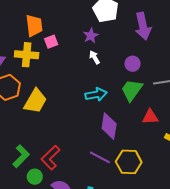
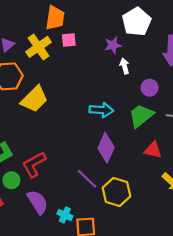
yellow cross: (27, 55) -> (38, 47), turned 35
white arrow: (94, 57) -> (125, 66), moved

